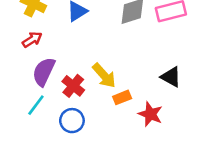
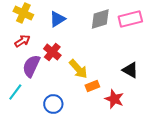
red cross: (73, 86) -> (52, 52), moved
cyan line: (36, 105) -> (15, 92), moved

